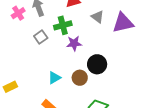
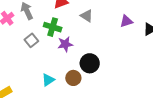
purple triangle: (123, 23) -> (126, 21), moved, size x0.6
green cross: (63, 25) -> (53, 27), turned 36

